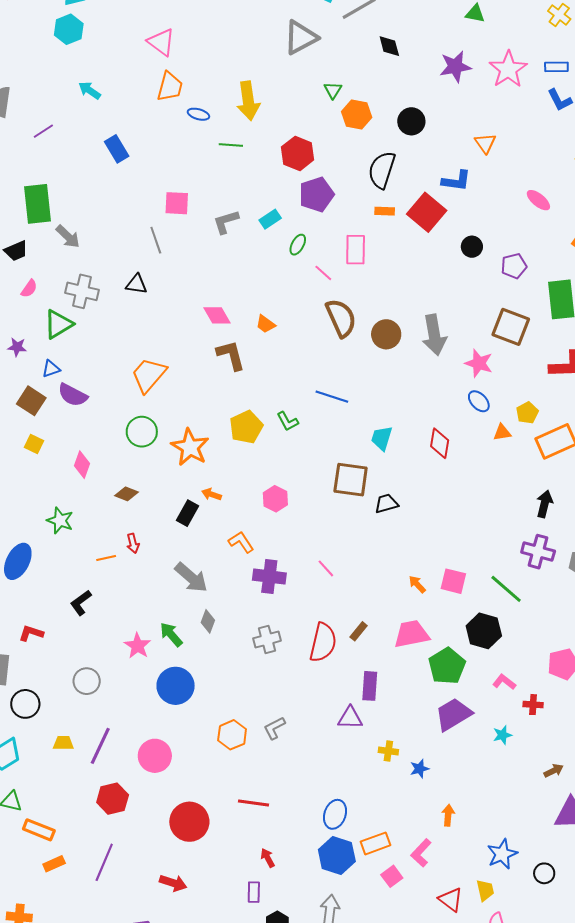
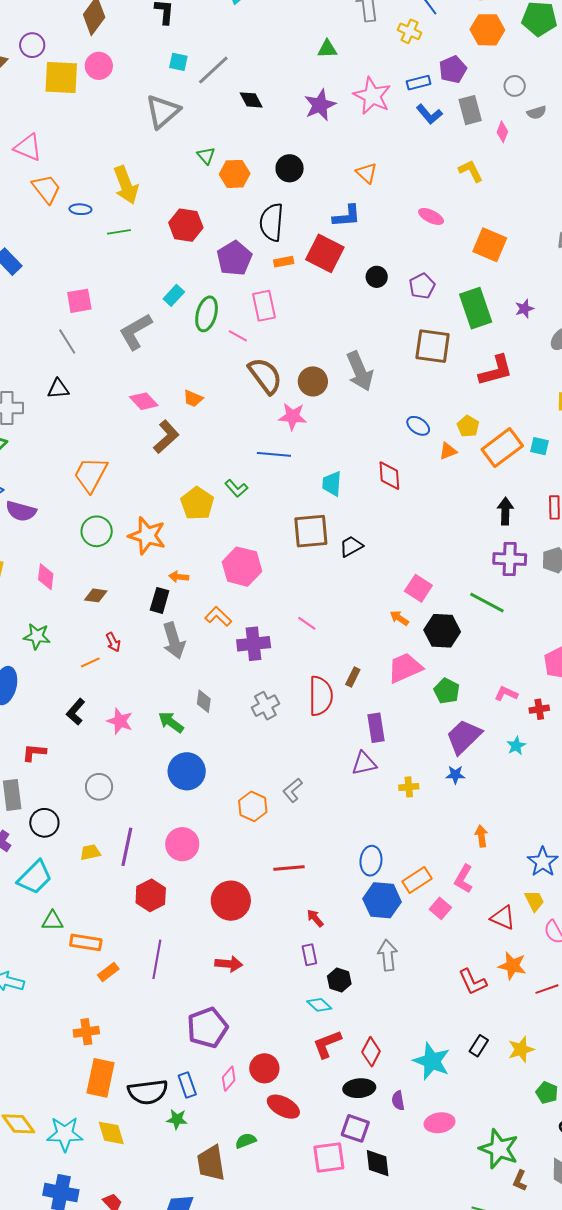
orange trapezoid: (170, 87) -> (46, 189), turned -40
purple pentagon: (316, 194) -> (234, 258), moved
gray L-shape: (226, 222) -> (136, 332), moved, size x1.4
green ellipse: (298, 245) -> (207, 314), size x1.6
brown L-shape: (231, 355) -> (166, 437), turned 76
pink star: (479, 363) -> (293, 417), moved
pink hexagon: (275, 499) -> (242, 567), size x1.5
gray arrow: (191, 577) -> (174, 641), moved, turned 45
pink square: (453, 581) -> (418, 588), moved, turned 32
black hexagon: (484, 631) -> (442, 631), moved
pink star: (138, 646) -> (120, 721), moved
green pentagon: (447, 666) -> (447, 691), size x0.7
blue star: (420, 769) -> (455, 775), moved, turned 30

